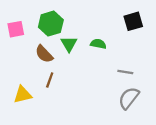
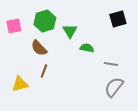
green triangle: (69, 44) -> (70, 31), moved
green semicircle: (98, 44) -> (87, 48), moved

